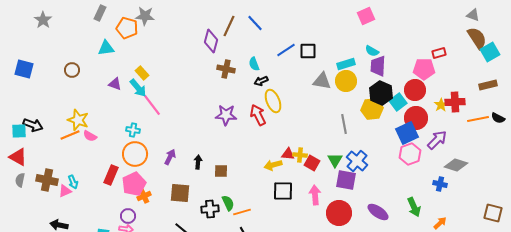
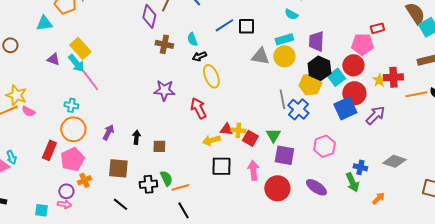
cyan semicircle: (372, 51) -> (291, 14), moved
yellow rectangle: (142, 73) -> (80, 48), size x1.5
red arrow: (258, 115) -> (198, 108), moved
pink hexagon: (410, 154) -> (324, 146), moved
blue cross: (357, 161) -> (298, 109), moved
gray diamond: (456, 165) -> (394, 161), moved
blue cross: (440, 184) -> (360, 167), moved
orange cross: (144, 196) -> (84, 180), moved

